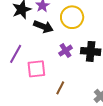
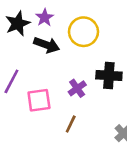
purple cross: (66, 51) -> (77, 88), moved

